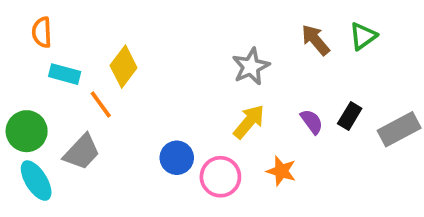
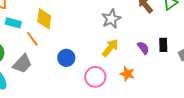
yellow diamond: (124, 67) -> (44, 19), turned -30
black rectangle: (350, 116) -> (163, 45), turned -32
blue circle: (177, 158) -> (66, 58), moved

